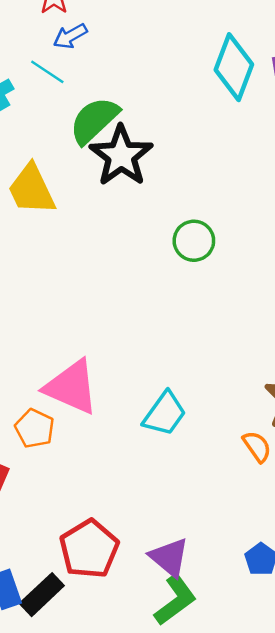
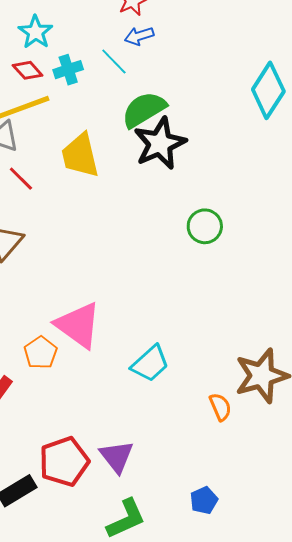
purple triangle: (169, 557) -> (117, 457), moved

